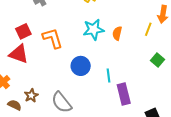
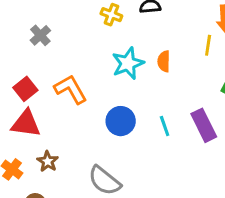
purple rectangle: (124, 94) -> (204, 125), moved
brown star: (31, 96) -> (48, 161), moved

